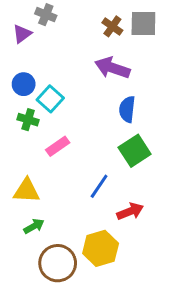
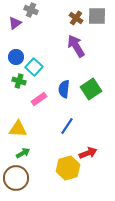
purple arrow: (112, 68) -> (76, 46), turned 40
blue semicircle: (127, 109) -> (64, 89), moved
green square: (135, 151) -> (91, 89), moved
red arrow: (130, 211) -> (88, 153), moved
brown circle: (58, 263) -> (16, 178), moved

